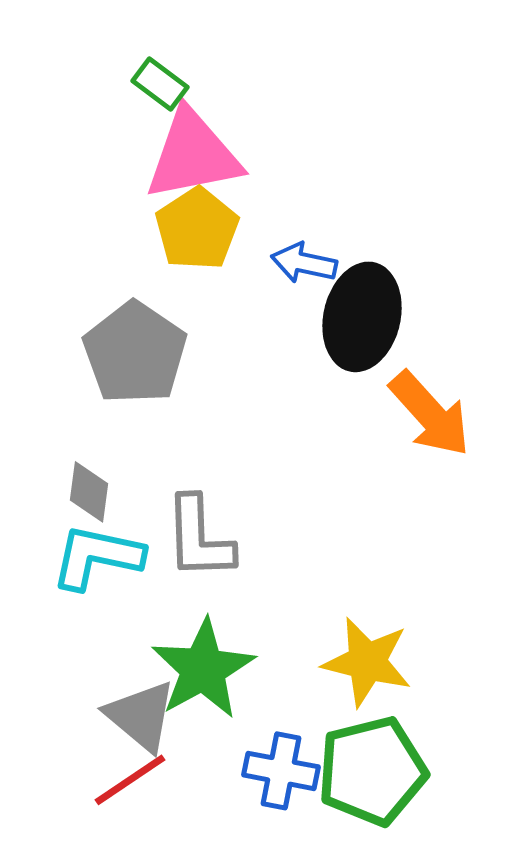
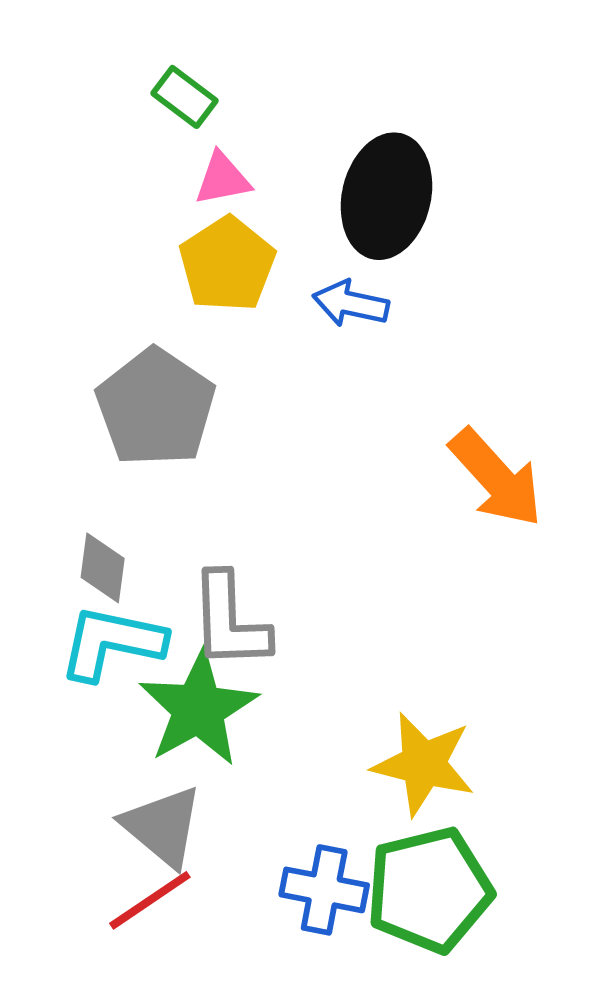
pink triangle: (193, 155) -> (223, 179), size x0.5
black ellipse: (362, 317) -> (386, 196), moved
green star: (203, 669) -> (198, 709), moved

